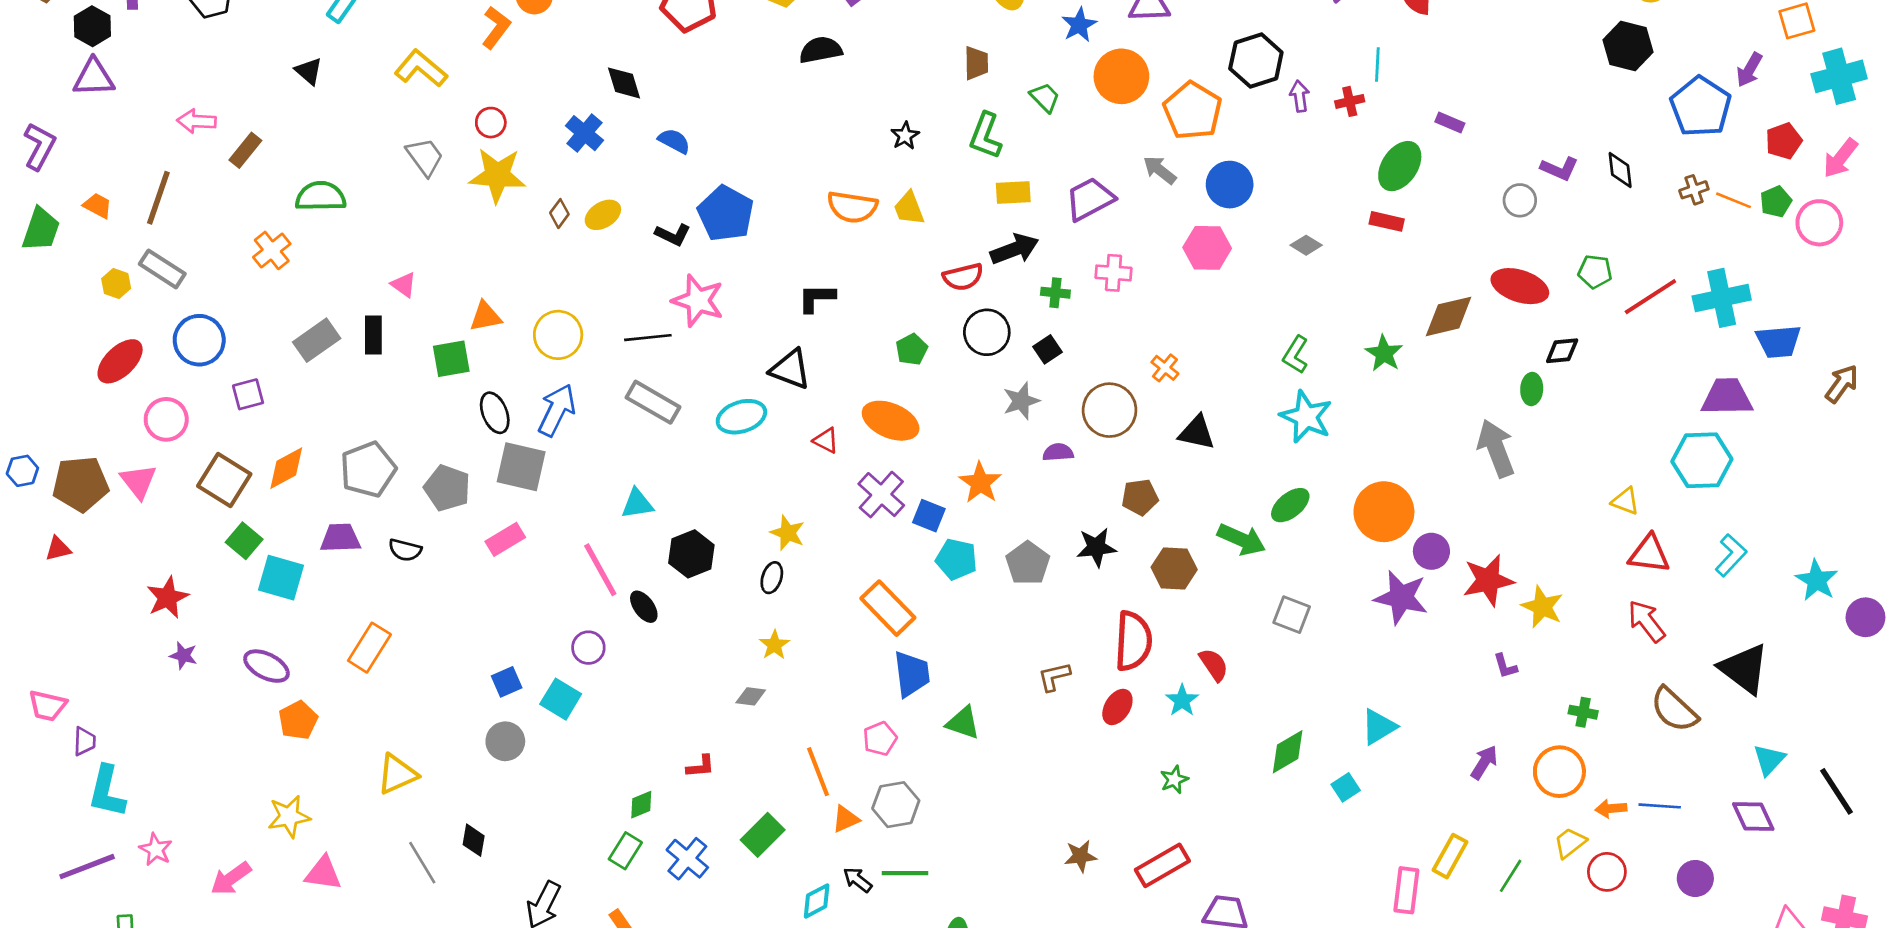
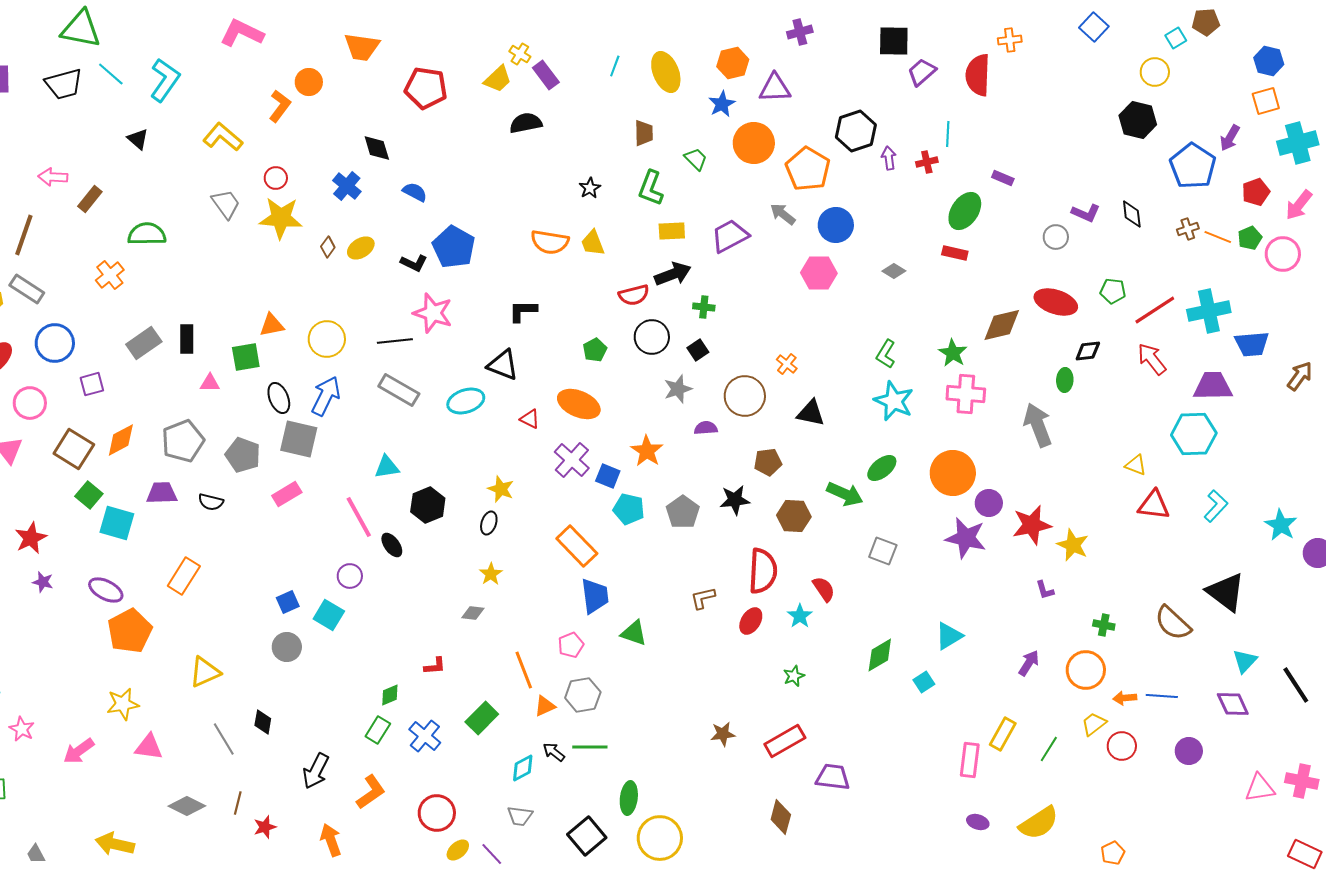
pink cross: (1113, 273) -> (966, 394), moved, size x1.4
pink triangle: (404, 285) -> (210, 383), moved, turned -35
red arrow: (1646, 621) -> (1152, 359), moved
orange pentagon: (298, 720) -> (130, 631), size x1.5

